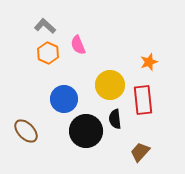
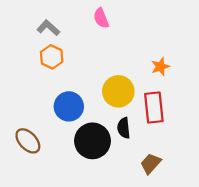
pink semicircle: (78, 45) -> (101, 18), moved

